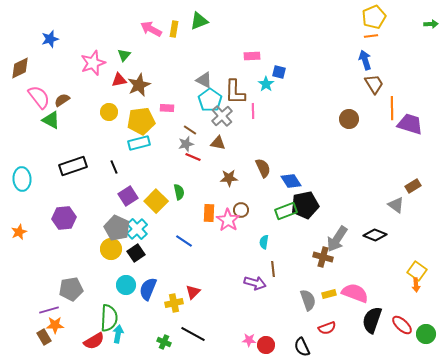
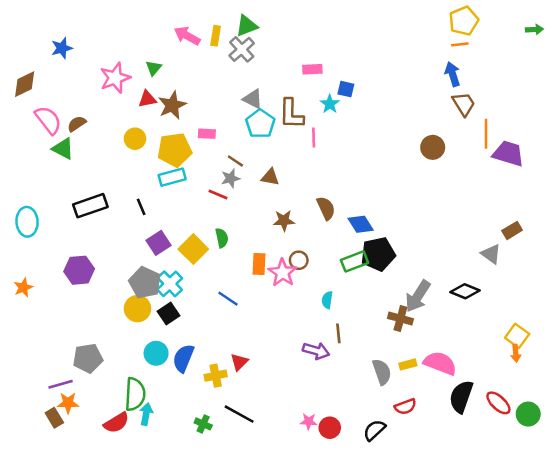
gray cross: (222, 116) -> (242, 49), moved
red line: (193, 157) -> (218, 194), moved
black semicircle: (302, 347) -> (374, 430), turned 72

